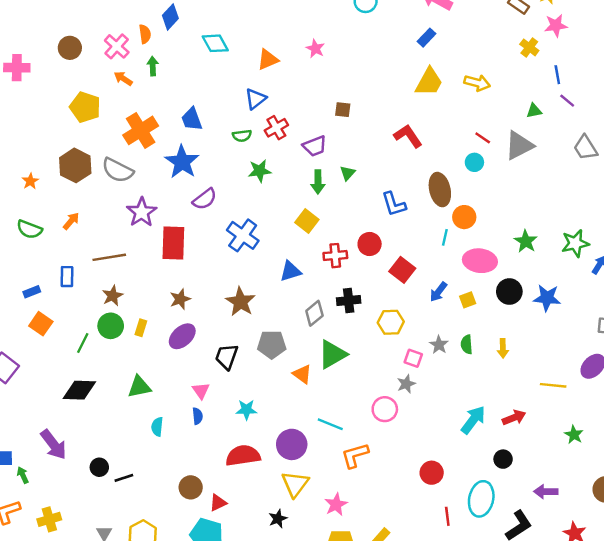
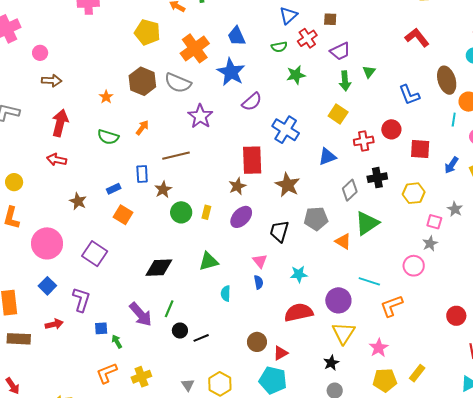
brown square: (343, 110) -> (330, 19), moved
red rectangle: (173, 243) -> (252, 160), moved
red square: (402, 270) -> (420, 149), turned -30
brown star: (113, 296) -> (163, 189), moved
green line: (83, 343) -> (169, 309), moved

